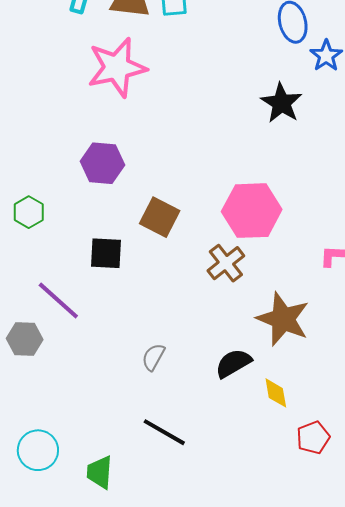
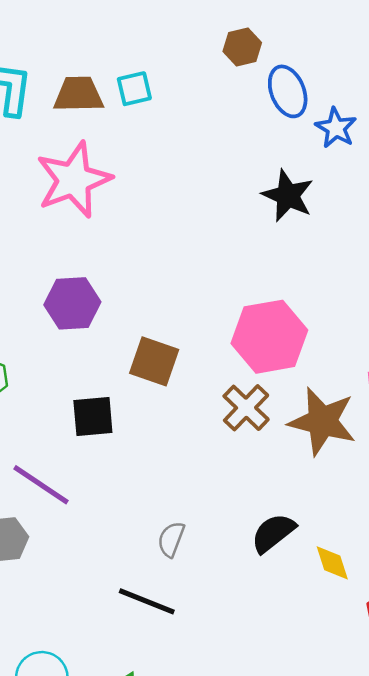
brown star: (283, 319) -> (322, 421), moved
black line: (164, 432) -> (147, 601), moved

